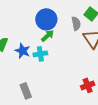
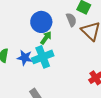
cyan cross: (40, 54) -> (43, 57), size x1.5

